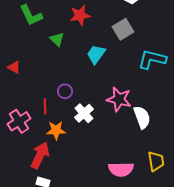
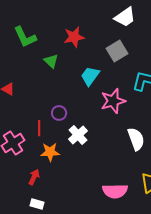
pink star: (119, 99) -> (113, 101), moved, turned -30
red arrow: (40, 155) -> (34, 177), size x0.6

